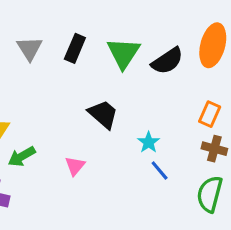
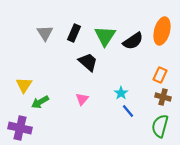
black trapezoid: (103, 114) -> (88, 62), moved
pink triangle: (75, 166) -> (82, 99), moved

